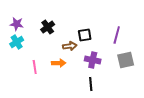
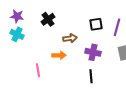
black square: (85, 35) -> (96, 24), moved
cyan cross: (17, 42) -> (17, 34), turned -32
pink line: (35, 67) -> (38, 70), moved

